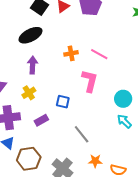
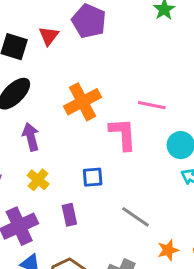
orange cross: (71, 53) -> (82, 102), size x1.6
pink line: (99, 54) -> (152, 105), moved
purple rectangle: (41, 120) -> (69, 215), turned -56

